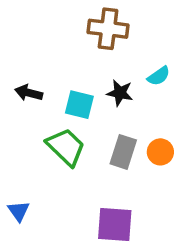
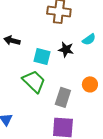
black arrow: (29, 93) -> (12, 40), moved
gray rectangle: (123, 152) -> (63, 97), moved

